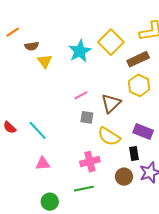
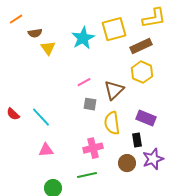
yellow square: (111, 42) -> (114, 29), turned 30
yellow semicircle: (109, 136) -> (112, 123), turned 50

